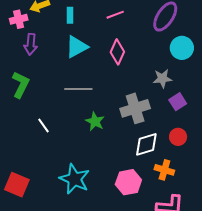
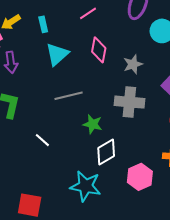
gray star: (162, 78) -> (133, 64), moved
gray cross: (135, 108) -> (129, 102), turned 36
white diamond: (146, 144) -> (106, 152), moved

